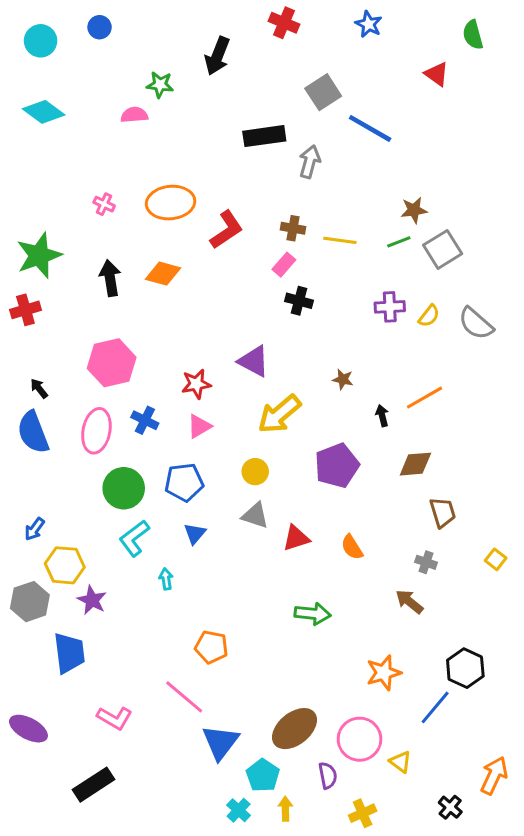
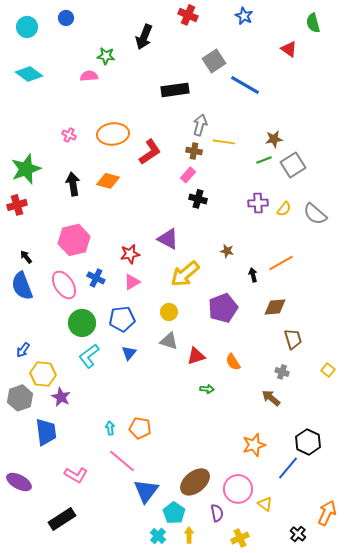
gray arrow: (310, 162) -> (200, 125), moved
yellow line: (340, 240) -> (224, 142), moved
pink ellipse: (96, 431) -> (64, 285), turned -44
cyan arrow: (166, 579) -> (110, 428), moved
green arrow: (313, 614) -> (207, 389), moved, size x0.6

